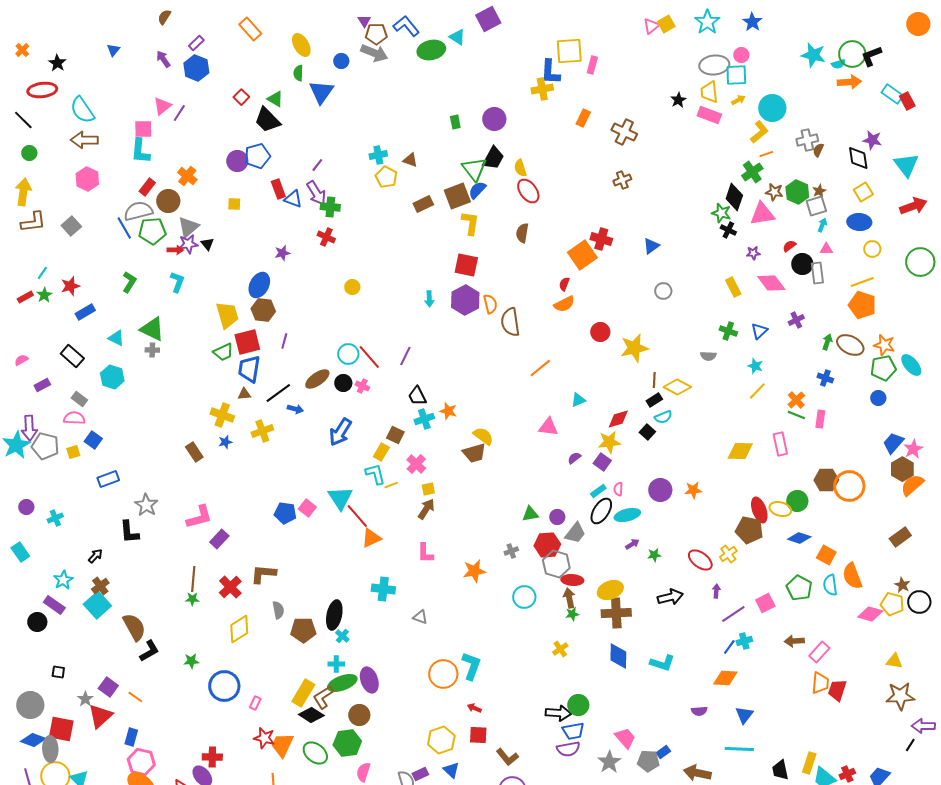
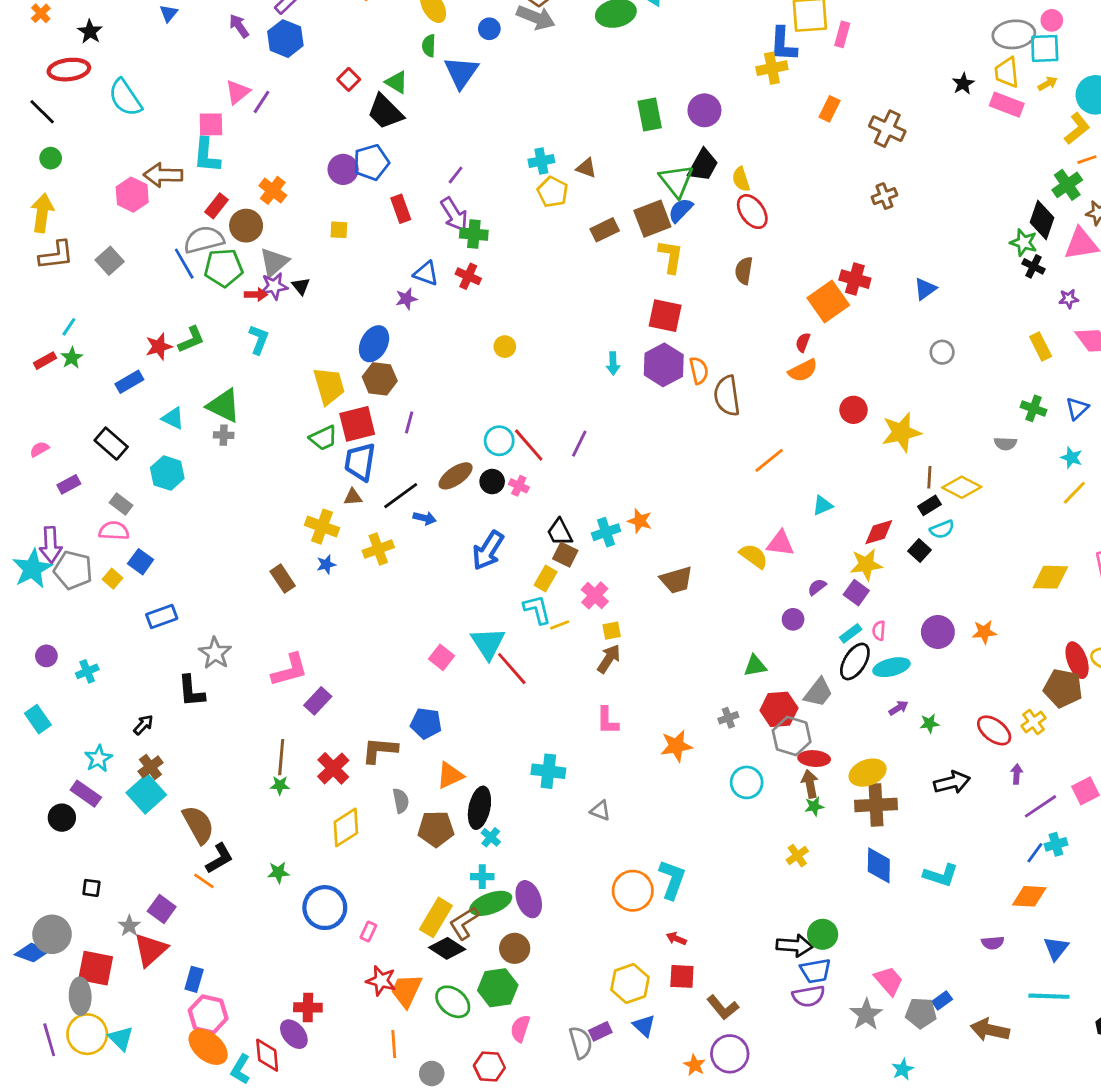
green rectangle: (455, 122) -> (650, 115), size x1.6
brown arrow: (84, 140) -> (163, 175), moved
blue triangle: (293, 199) -> (426, 273), moved
green L-shape: (129, 282) -> (191, 340), turned 35
red star: (70, 286) -> (159, 347), moved
black trapezoid: (417, 396) -> (560, 532), moved
yellow semicircle: (483, 436) -> (754, 556), moved
yellow square: (73, 452) -> (112, 579), turned -32
blue pentagon: (285, 513) -> (426, 723), moved
purple circle: (557, 517) -> (793, 619), moved
orange triangle: (371, 538) -> (450, 775), moved
orange line: (135, 697) -> (204, 881), moved
blue diamond: (33, 740) -> (32, 953), moved

